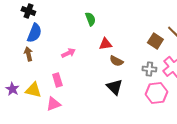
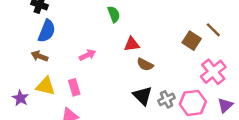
brown arrow: (28, 54) -> (40, 56), turned -56
gray cross: (149, 69) -> (167, 99), moved, turned -32
yellow triangle: (33, 90) -> (46, 86), moved

